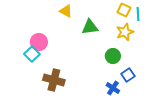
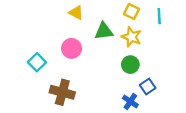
yellow square: (124, 10) -> (132, 12), moved
yellow star: (125, 32) -> (132, 37), moved, turned -30
pink circle: (39, 42) -> (72, 48), moved

